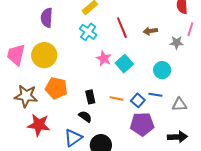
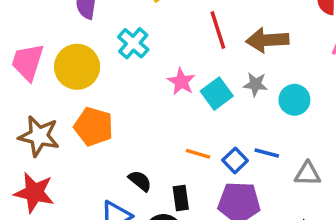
brown arrow: (150, 31) -> (267, 40), size x1.6
cyan cross: (88, 32) -> (133, 43), moved
gray star: (177, 43) -> (255, 84), moved
cyan circle: (162, 70) -> (294, 100), moved
black rectangle: (90, 97) -> (181, 198), moved
red star: (39, 125) -> (34, 193), moved

